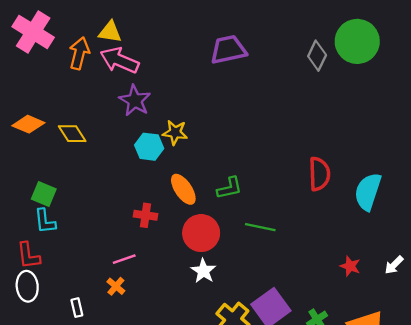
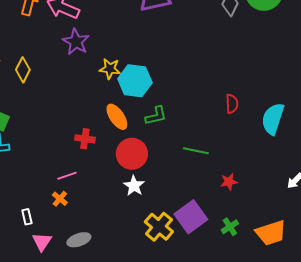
yellow diamond: (72, 134) -> (23, 70), turned 60
cyan hexagon: (149, 147) -> (135, 81), moved, size x1.4
red semicircle: (319, 174) -> (232, 104), size x0.7
green line: (260, 227) -> (196, 151), moved
red star: (350, 266) -> (229, 182), moved, turned -30

